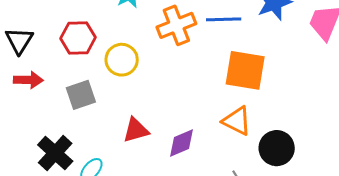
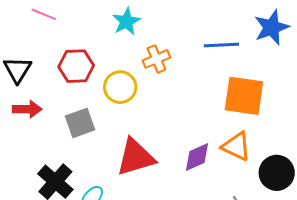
orange cross: (176, 25) -> (156, 59), moved, size x0.7
red triangle: (136, 130) -> (136, 157), size x1.5
purple diamond: (182, 143) -> (197, 157), moved

